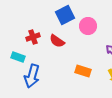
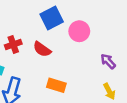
orange rectangle: (83, 71) -> (56, 85), moved

